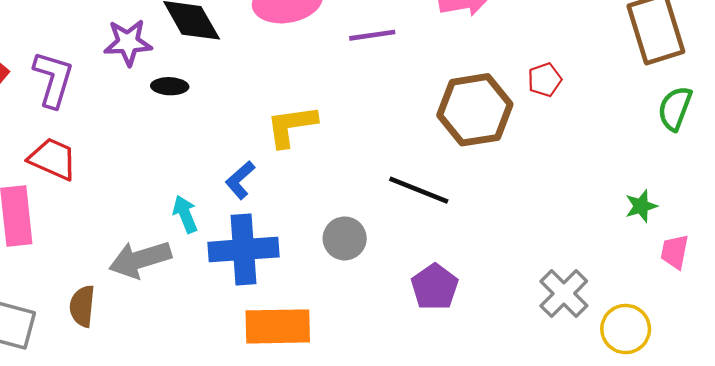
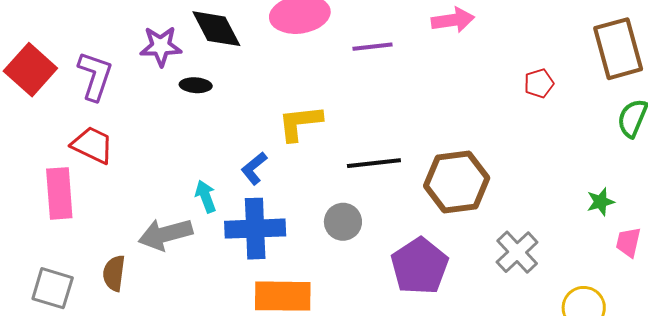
red pentagon: (545, 80) -> (539, 83), moved
brown hexagon: (475, 110) -> (457, 182), moved
black line: (419, 190) -> (374, 163), moved, turned -30
purple pentagon: (435, 287) -> (420, 266), size x1.4
gray cross: (564, 293) -> (517, 252), moved

